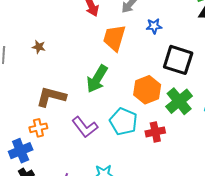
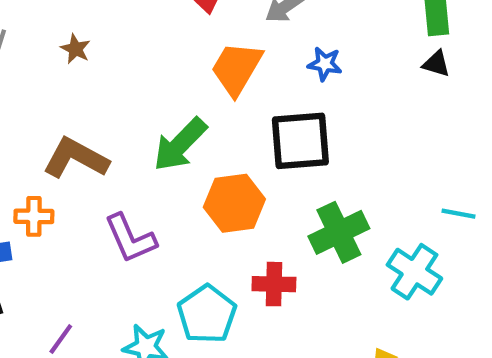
black square: (178, 60) -> (300, 141), moved, turned -36
orange hexagon: (147, 90) -> (234, 203), moved
cyan pentagon: (123, 121) -> (207, 314), moved

